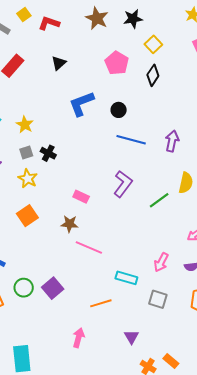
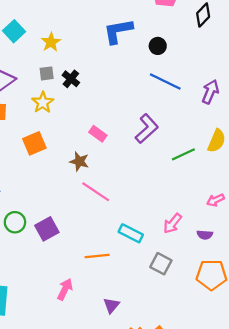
purple triangle: (131, 337) -> (111, 305), moved

